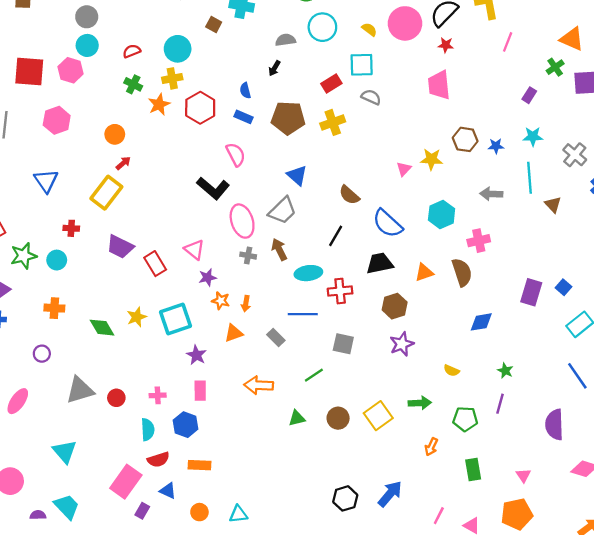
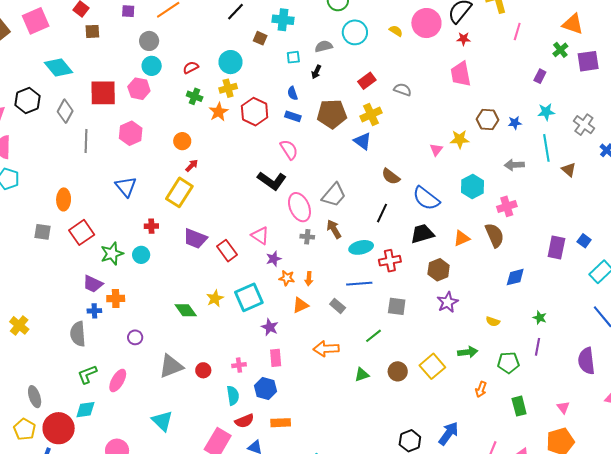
cyan square: (362, 65) -> (293, 57), moved, size x0.6
blue triangle: (297, 175) -> (363, 141), moved
orange cross: (54, 308) -> (116, 298), moved

